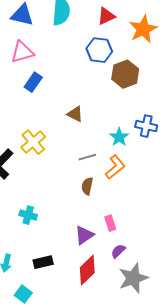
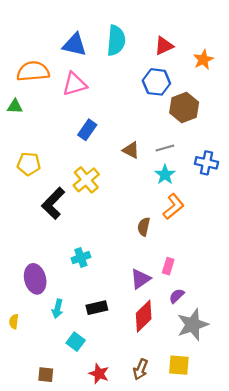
orange star: (143, 29) -> (203, 60), size x0.7
blue rectangle: (33, 82) -> (87, 130), moved
cyan star: (119, 137) -> (165, 175), moved
gray line: (87, 157) -> (165, 148), moved
cyan cross: (28, 215) -> (81, 258), turned -36
pink rectangle: (110, 223) -> (168, 266), turned 35

